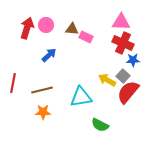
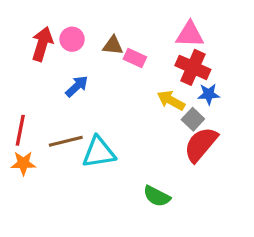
yellow arrow: (107, 80) -> (171, 100), moved
cyan triangle: (81, 97) -> (99, 152), moved
orange star: (43, 112) -> (23, 163), moved

